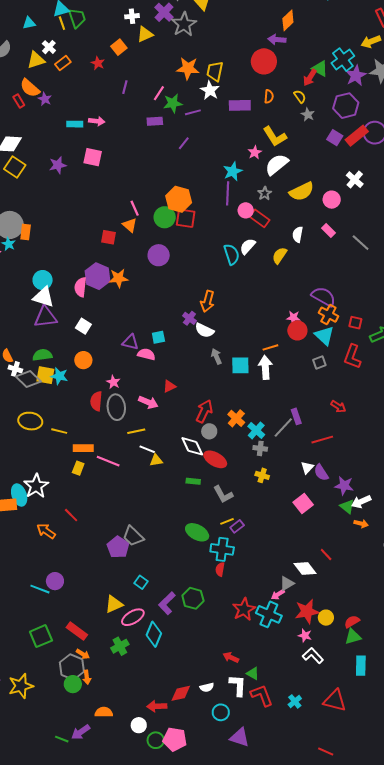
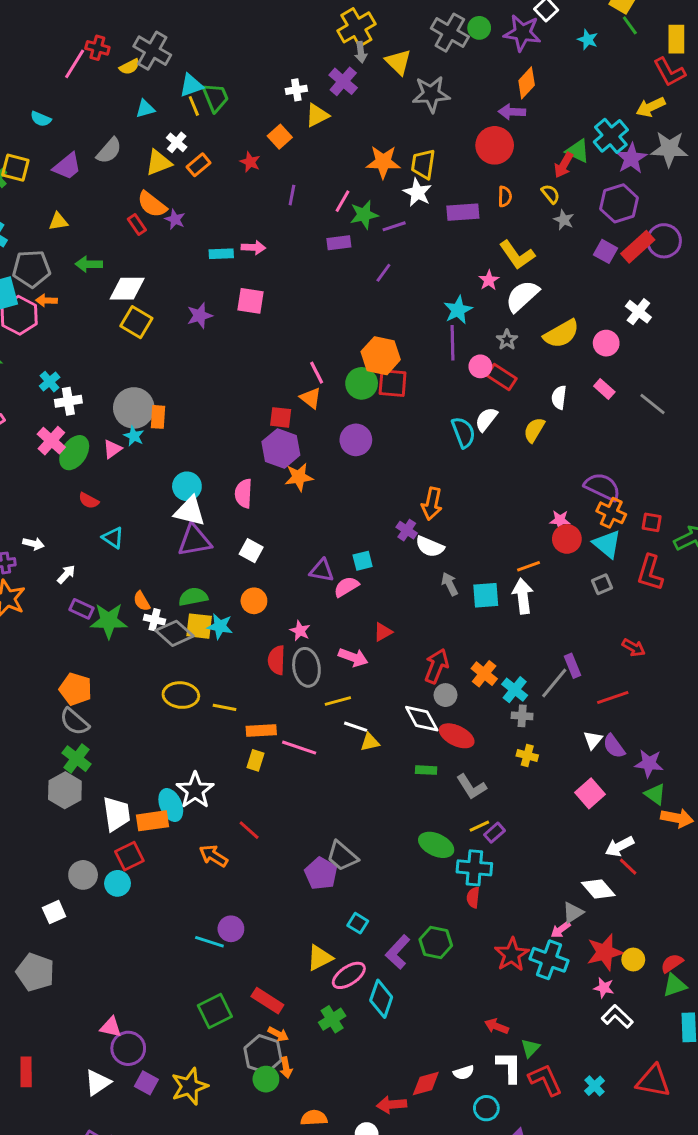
gray star: (184, 24) -> (431, 94), moved, turned 30
purple hexagon: (98, 276) -> (281, 448), moved
pink semicircle: (146, 354) -> (346, 587), turned -42
white arrow: (361, 502) -> (620, 846), moved
orange arrow: (361, 524) -> (677, 818), size x1.5
green triangle: (253, 673) -> (530, 1048), turned 48

